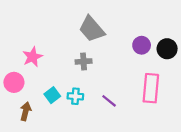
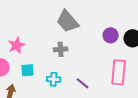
cyan square: (52, 95) -> (28, 70), moved, turned 32

